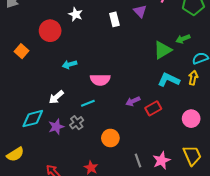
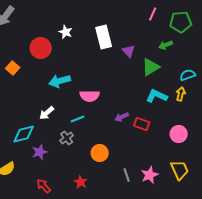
purple triangle: (140, 11) -> (129, 51), moved
white rectangle: (114, 19) -> (104, 37), size x1.6
green arrow: (183, 39) -> (166, 45), moved
cyan arrow: (70, 64) -> (60, 81), size x1.5
red rectangle: (153, 108) -> (142, 124), turned 49
purple star: (56, 127) -> (40, 152), moved

